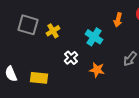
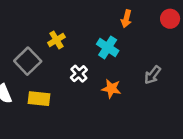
orange arrow: (118, 20) -> (126, 19), moved
gray square: (28, 25) -> (28, 61), moved, turned 30

